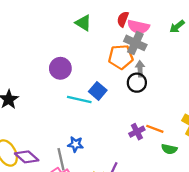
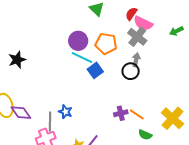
orange pentagon: (121, 57) -> (106, 44), moved
purple circle: (60, 68) -> (78, 41), moved
cyan line: (79, 100) -> (82, 57), moved

